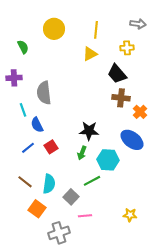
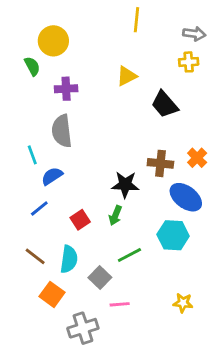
yellow circle: (54, 29) -> (53, 41), moved
yellow line: (96, 30) -> (136, 20), moved
yellow cross: (127, 48) -> (189, 62), moved
purple cross: (14, 78) -> (66, 89), moved
brown cross: (121, 98) -> (160, 163), moved
blue semicircle: (37, 125) -> (52, 176), turned 84
red square: (51, 147) -> (80, 220), moved
cyan hexagon: (108, 160) -> (173, 235), moved

